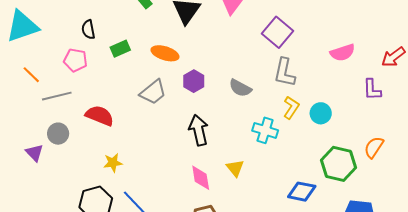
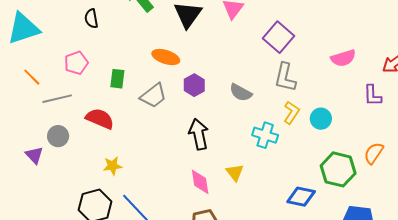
black semicircle: (88, 30) -> (91, 19), moved
green rectangle: (120, 49) -> (117, 79), moved, turned -60
pink pentagon: (75, 60) -> (76, 63), turned -30

